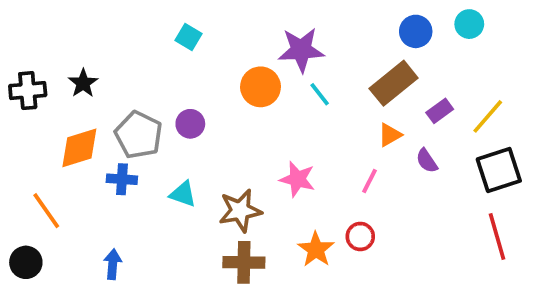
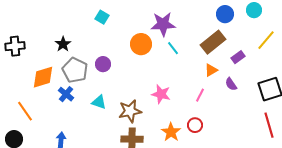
black star: (83, 83) -> (63, 44), moved
yellow line: (488, 116) -> (266, 40), moved
blue cross: (122, 179) -> (66, 94), turned 35

